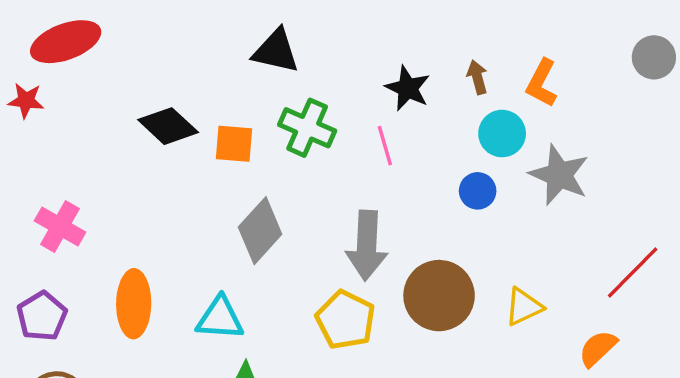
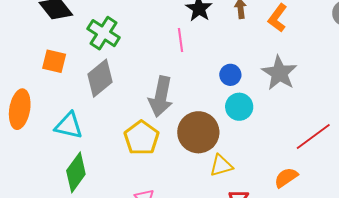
green cross: (307, 128) -> (104, 33), moved
cyan circle: (502, 134) -> (239, 107), moved
orange square: (234, 144) -> (54, 61), moved
yellow triangle: (524, 307) -> (221, 166), moved

